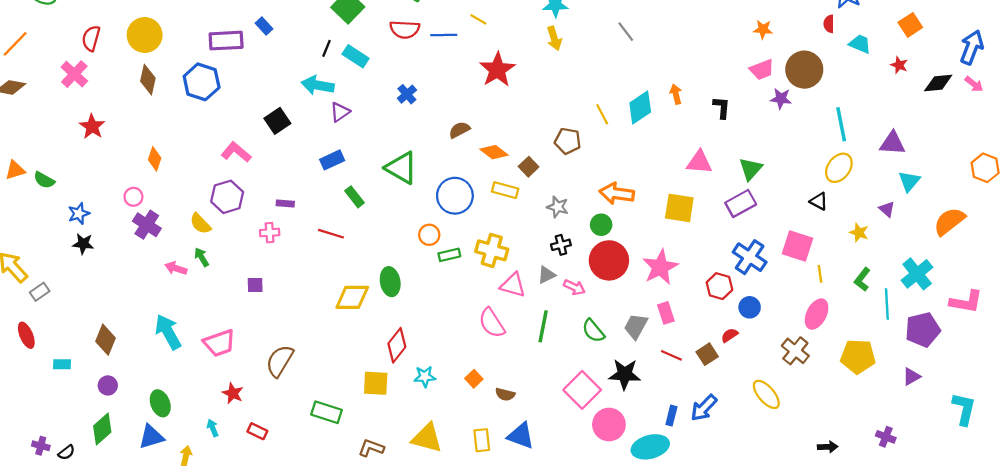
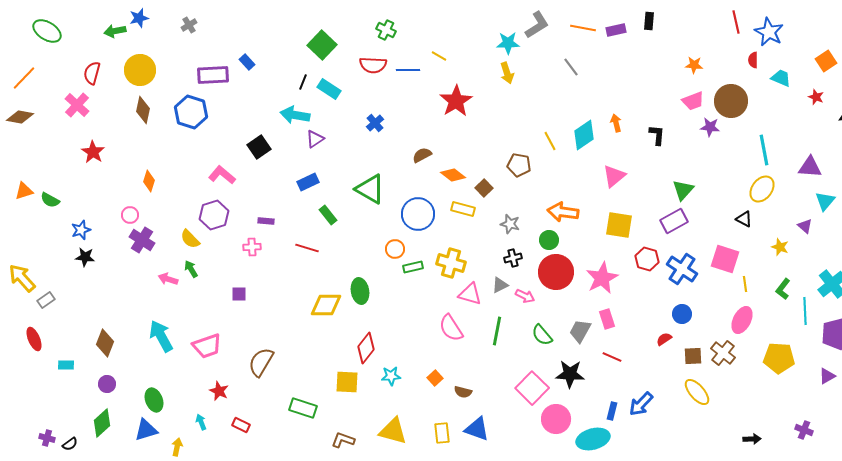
pink triangle: (699, 162) -> (614, 176), moved, turned -45
red hexagon: (719, 286) -> (647, 259), moved
brown square: (707, 354) -> (693, 356), moved, turned 30

